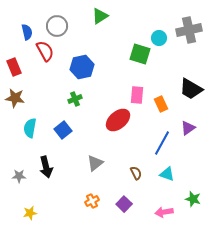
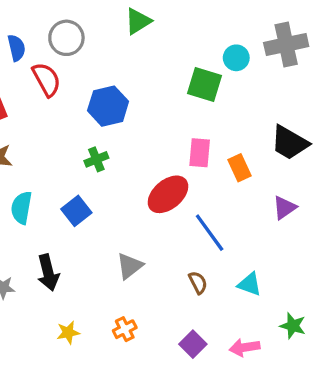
blue line: (162, 143) -> (210, 233), moved, turned -65
purple square: (124, 204) -> (193, 344), moved
yellow star: (30, 213) -> (68, 332), moved

